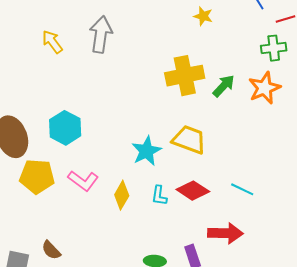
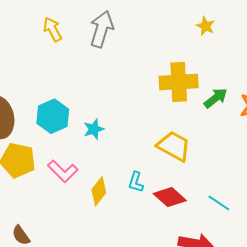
cyan star: (146, 151) -> (94, 129), moved, size x0.7
cyan L-shape: (159, 196) -> (136, 182), moved

